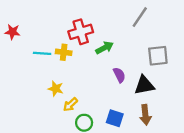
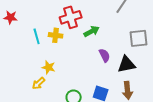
cyan line: (42, 53) -> (37, 36), turned 70
yellow arrow: (70, 105) -> (39, 83), moved

